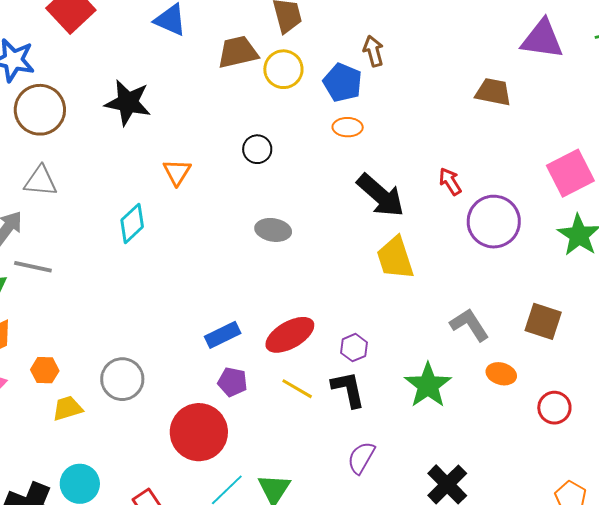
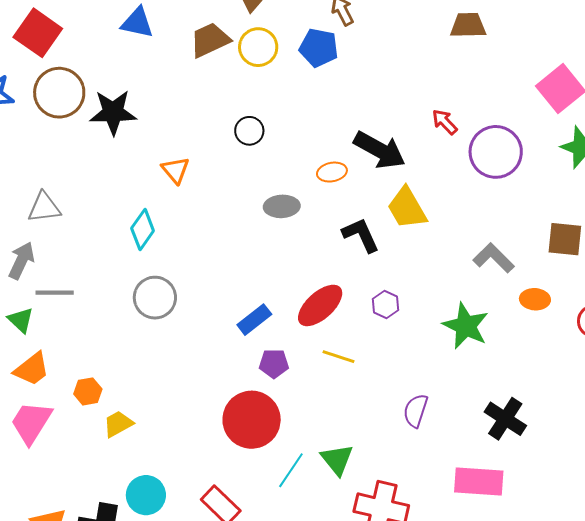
brown circle: (40, 110) -> (59, 93), moved
orange ellipse: (348, 127) -> (332, 172), moved
gray circle: (122, 379) -> (155, 298), moved
black L-shape: (348, 389) -> (361, 235), moved

